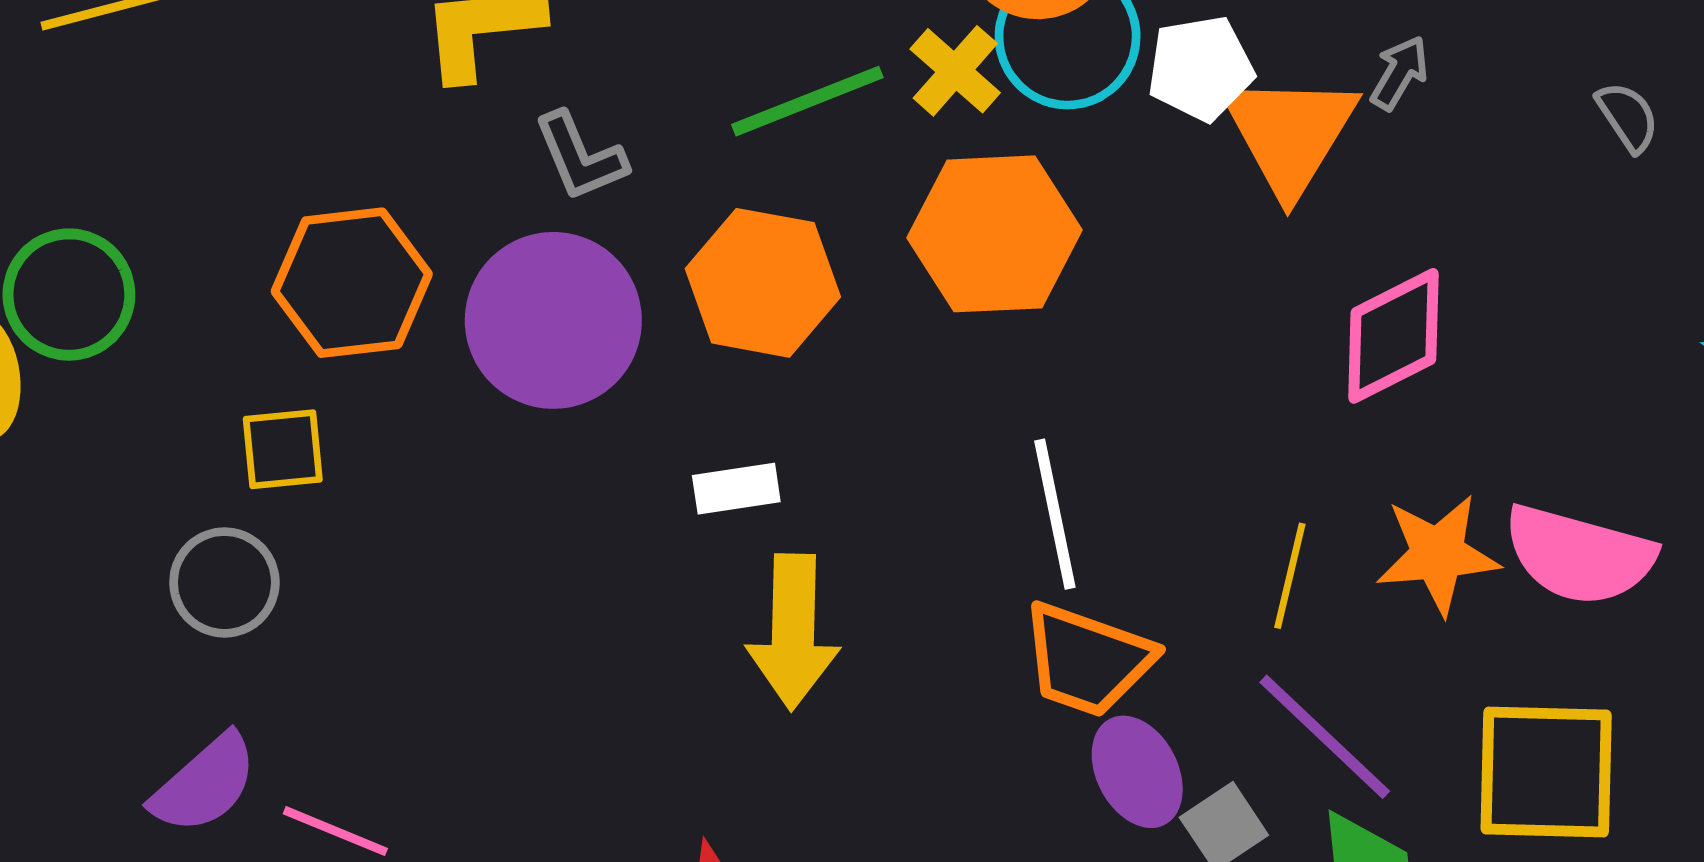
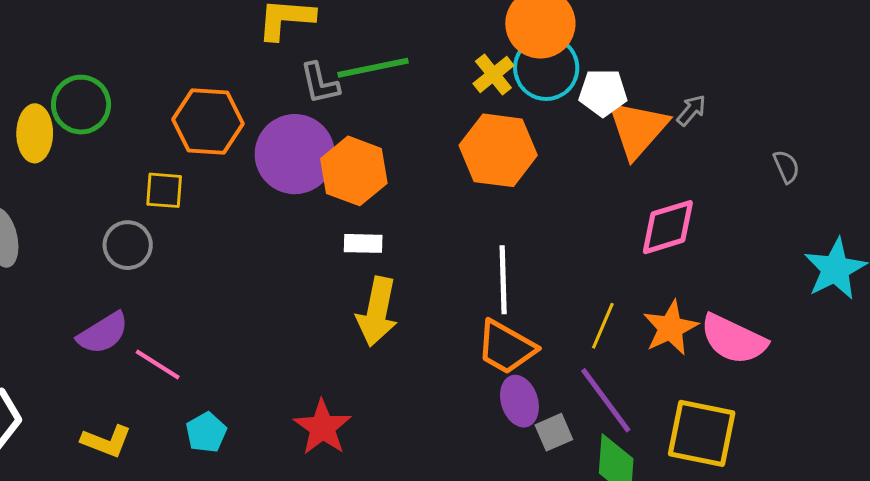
green line: (807, 101) -> (373, 68), moved
gray semicircle: (1628, 117) -> (786, 167), moved
orange hexagon: (763, 283) -> (354, 171), moved
orange star: (1438, 554) -> (670, 328), turned -30

